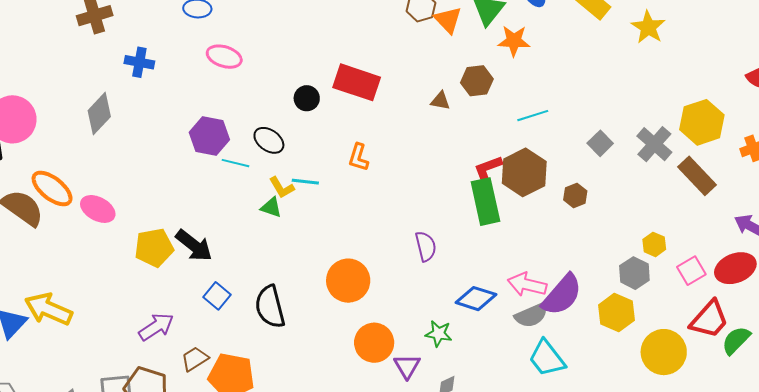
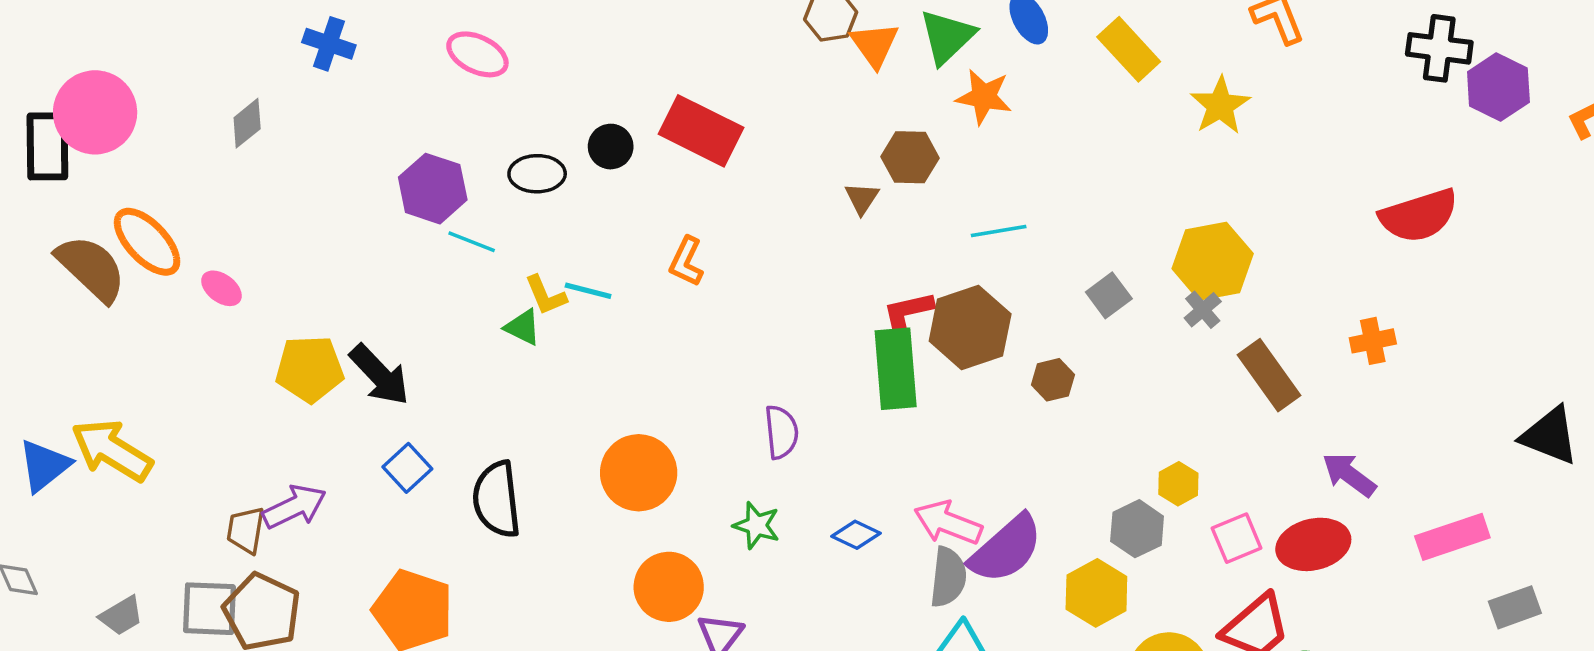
brown triangle: (440, 101) -> (862, 198), moved, turned 45
gray diamond: (99, 114) -> (247, 123), size x0.7
yellow hexagon: (702, 122) -> (1213, 261), moved
black ellipse: (269, 140) -> (537, 174), moved, turned -44
gray cross: (654, 144) -> (1203, 310), size x0.6
pink ellipse: (98, 209) -> (221, 288), size x0.7
blue diamond: (476, 299) -> (856, 535), size x0.7
gray semicircle: (531, 315) -> (948, 577), turned -68
green star: (439, 334) -> (757, 525), moved
brown trapezoid: (195, 359) -> (246, 530), moved, turned -56

